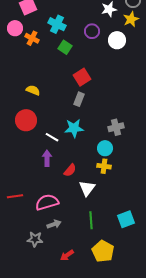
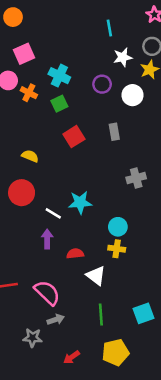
green square: (65, 47) -> (59, 104), moved, turned 32
red square: (82, 77) -> (74, 137), moved
gray rectangle: (79, 99) -> (114, 132), moved, turned -32
gray cross: (116, 127) -> (136, 178), moved
red semicircle: (70, 170) -> (75, 254), turned -136
white triangle: (87, 188) -> (96, 276), turned -30
pink semicircle: (47, 202) -> (47, 293), turned 60
yellow pentagon: (103, 251) -> (115, 352), turned 30

